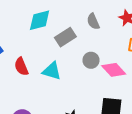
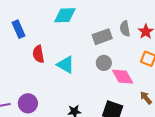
gray semicircle: (93, 21) -> (125, 29), moved
gray rectangle: (65, 37) -> (102, 37), moved

